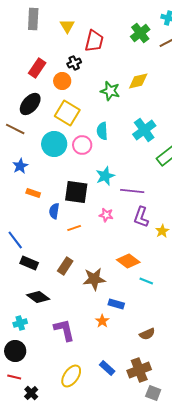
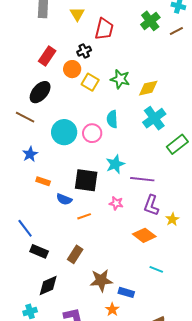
yellow diamond: (138, 81) -> (148, 88), moved
yellow square: (67, 113) -> (90, 82), moved, size x0.7
blue semicircle: (54, 211) -> (64, 199), turned -77
orange diamond: (128, 261) -> (144, 235), moved
brown star: (94, 279) -> (101, 280), moved
black diamond: (38, 297) -> (48, 285), turned -60

